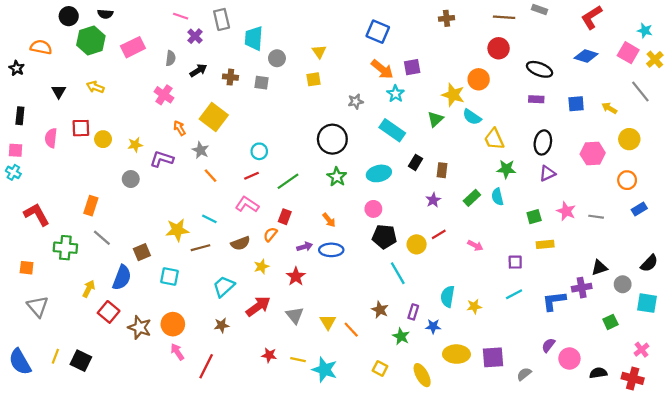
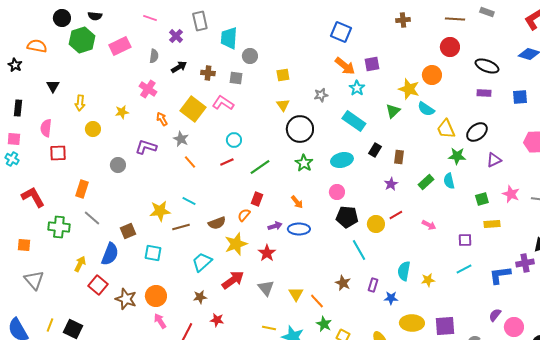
pink line: (181, 16) -> (150, 18), moved
yellow triangle: (319, 52) -> (283, 105), moved
yellow arrow: (95, 87) -> (80, 103), moved, turned -105
red square: (81, 128) -> (58, 153), moved
black ellipse: (543, 142) -> (477, 132), moved, turned 40
yellow star: (135, 145) -> (122, 112), moved
pink L-shape: (247, 204) -> (223, 103), moved
yellow star: (261, 267) -> (236, 244), size x1.6
green star: (401, 336) -> (324, 324), moved
red star: (269, 355) -> (217, 320), moved

